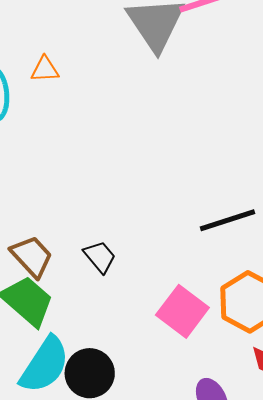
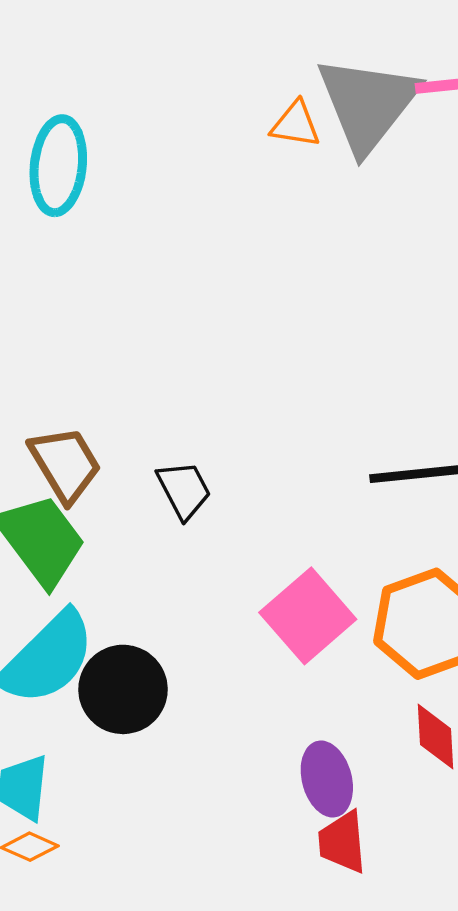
orange triangle: (45, 69) -> (295, 124), moved

